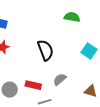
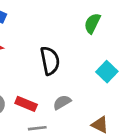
green semicircle: (72, 17) -> (92, 23), turned -84

